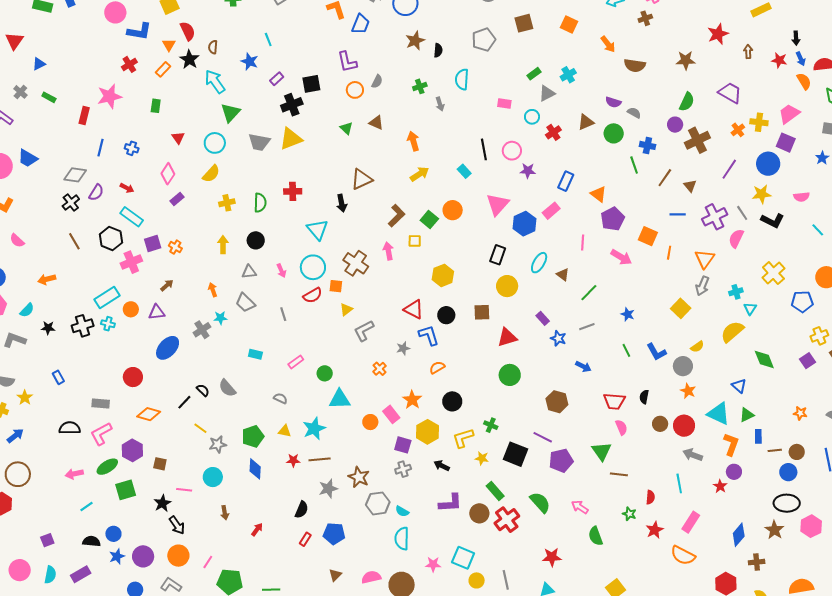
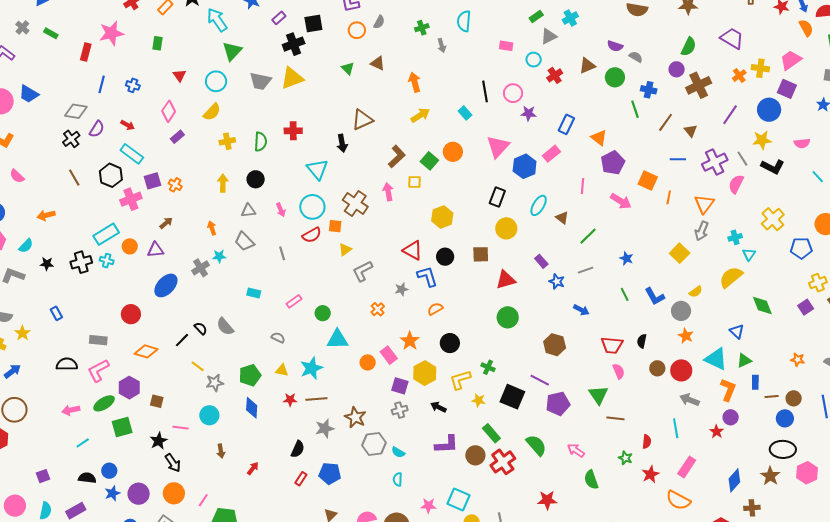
cyan semicircle: (402, 538) -> (398, 479), size x0.6

